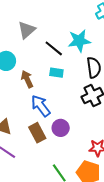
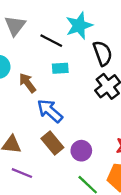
purple circle: (61, 128) -> (81, 151), moved

